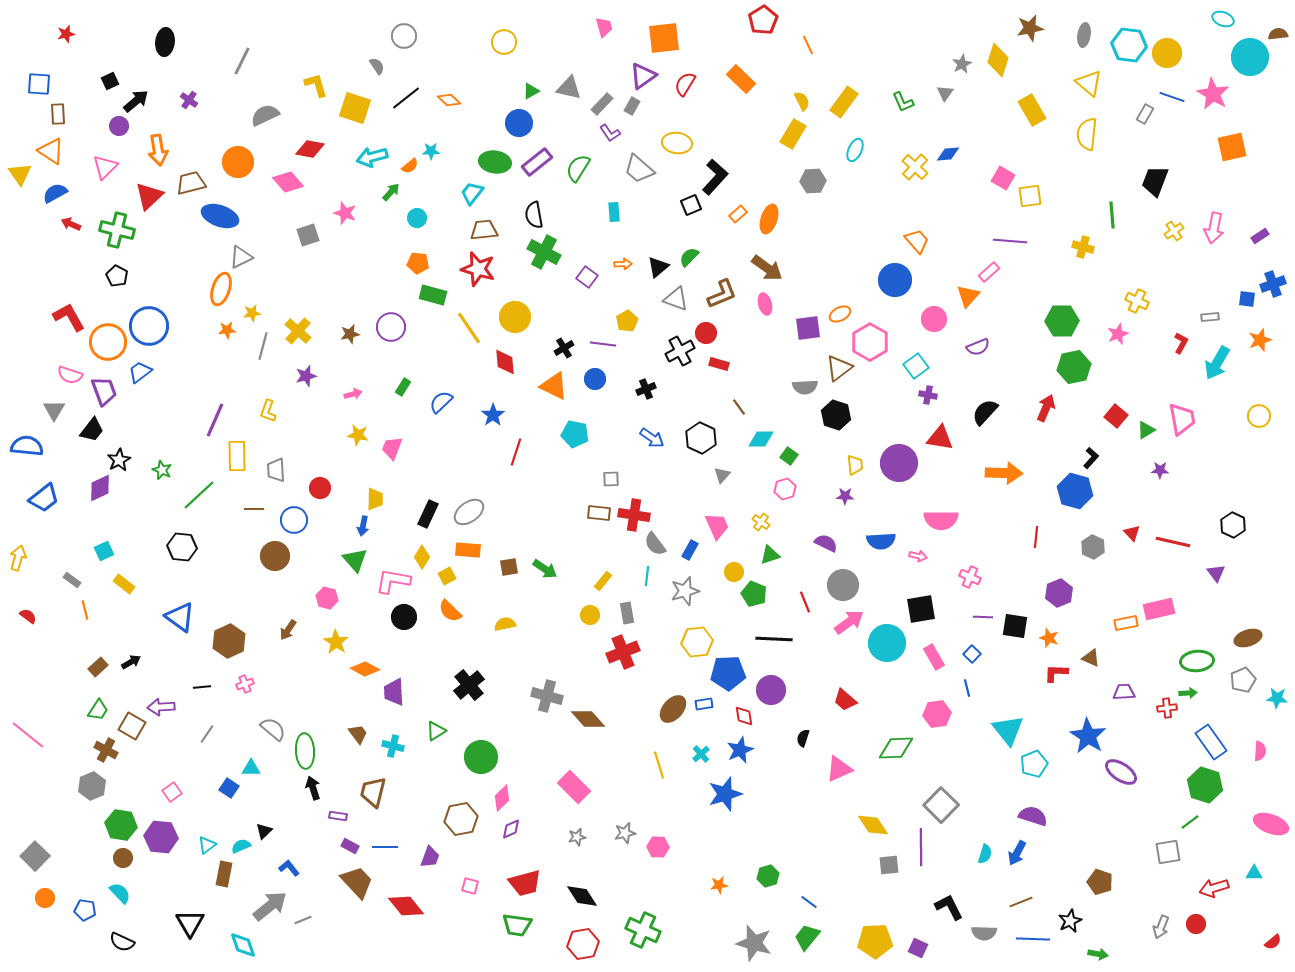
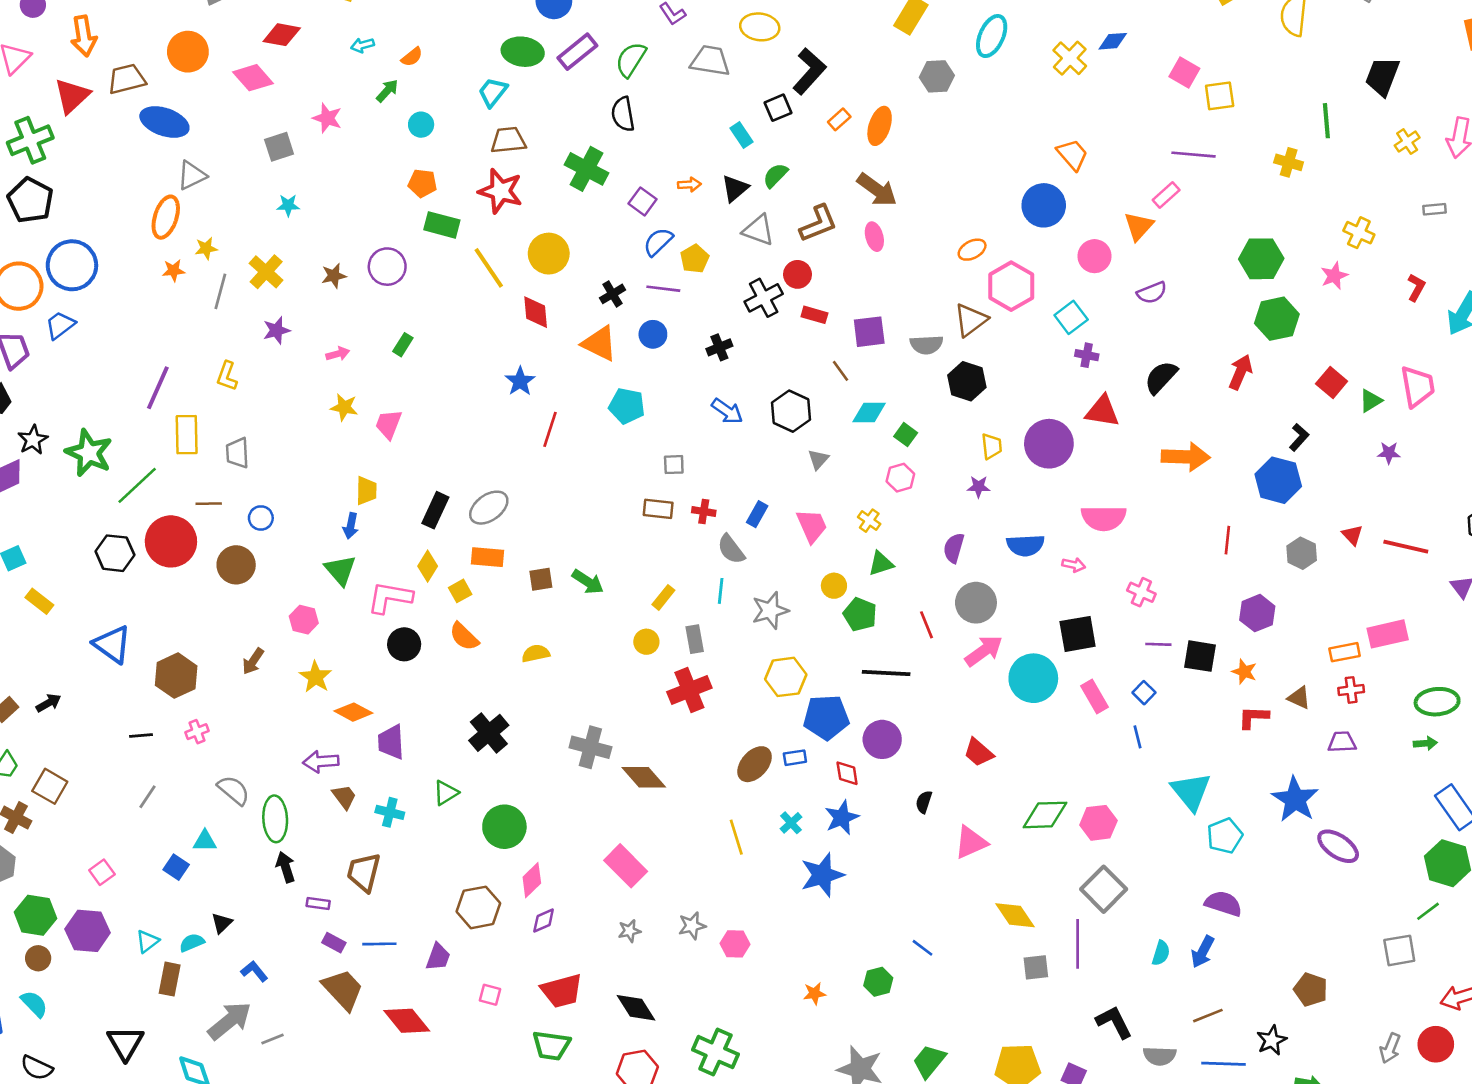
cyan ellipse: (855, 150) -> (992, 36), size x1.4
cyan star: (431, 151) -> (288, 205), moved
cyan arrow: (372, 157) -> (362, 45), size x0.6
gray trapezoid: (639, 169) -> (710, 61), turned 148
cyan rectangle: (614, 212) -> (741, 135), moved, turned -30
black semicircle: (534, 215) -> (623, 114), moved
green cross: (117, 230) -> (30, 140), turned -36
black pentagon: (117, 276) -> (30, 200), size x1.6
gray rectangle: (1210, 317) -> (1434, 209), moved
purple square: (808, 328) -> (869, 332), moved
blue semicircle: (441, 402) -> (658, 242), moved
green star: (162, 470) -> (89, 453), size x1.8
red circle: (320, 488) -> (171, 541), moved, size x1.8
red cross: (634, 515) -> (704, 511), size x0.6
blue circle: (294, 520) -> (261, 518), size x0.7
purple semicircle: (826, 543) -> (954, 548), turned -100
blue rectangle: (690, 550) -> (757, 514), moved
purple arrow: (161, 707) -> (321, 762), moved
red cross: (1167, 708) -> (1351, 690), moved
pink hexagon: (937, 714) -> (1098, 823), moved
blue line: (809, 902) -> (923, 948), moved
red circle: (1196, 924) -> (1436, 1044), size x1.4

